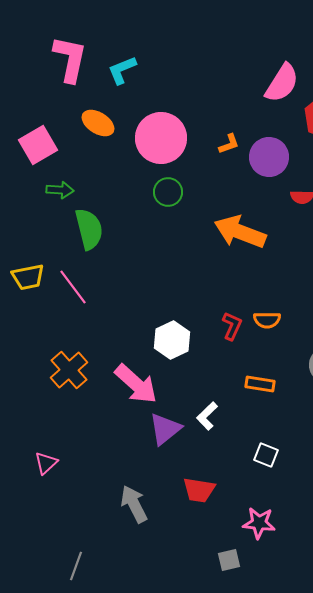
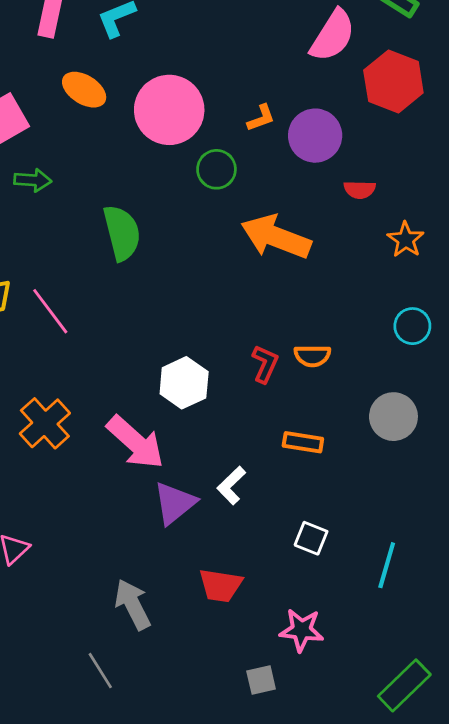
green circle: (168, 192) -> (216, 169), moved
green semicircle: (89, 229) -> (122, 233), moved
gray line: (76, 566) -> (100, 671), moved, turned -52

